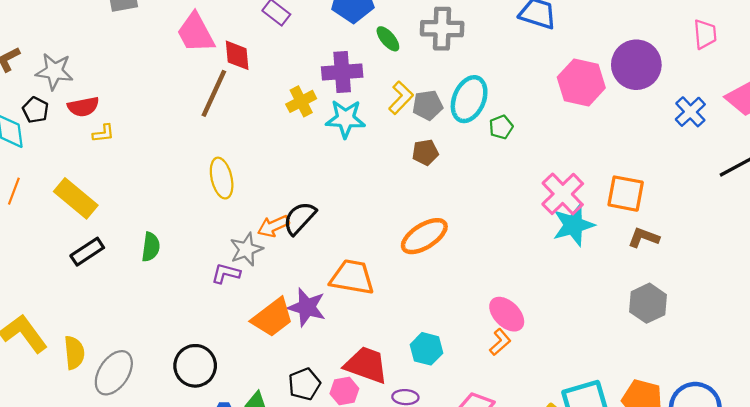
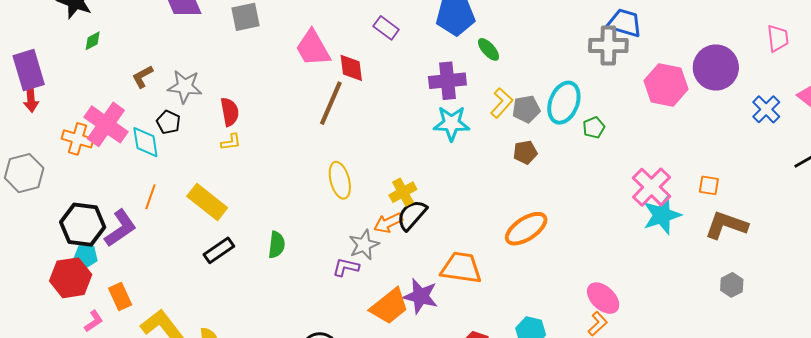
gray cross: (442, 29) -> (608, 45), moved
yellow cross: (301, 101) -> (403, 192), moved
red semicircle: (83, 107) -> (230, 112), moved, turned -88
orange square: (626, 194) -> (709, 185), size x0.6
brown L-shape: (644, 238) -> (726, 225), size x1.5
gray hexagon: (648, 303) -> (732, 285), size x0.7

